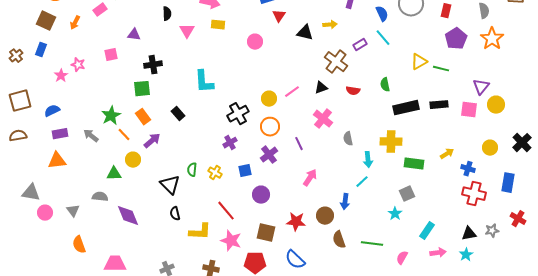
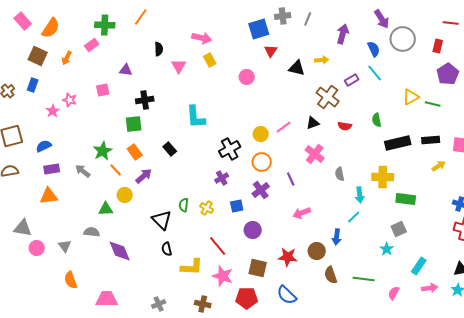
yellow rectangle: (218, 25) -> (210, 60), turned 56
yellow arrow: (447, 154) -> (439, 166), moved
pink arrow: (310, 178) -> (302, 213), turned -144

